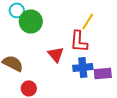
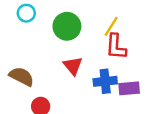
green circle: (31, 21) -> (67, 26), moved
red L-shape: (79, 41) -> (116, 47), moved

